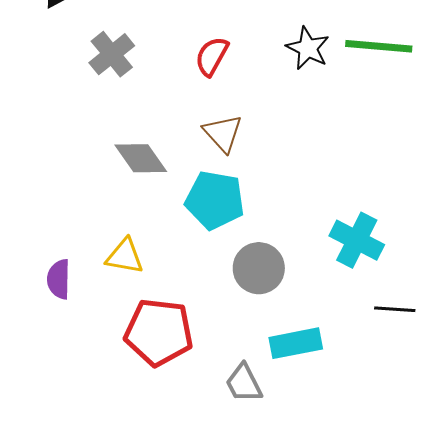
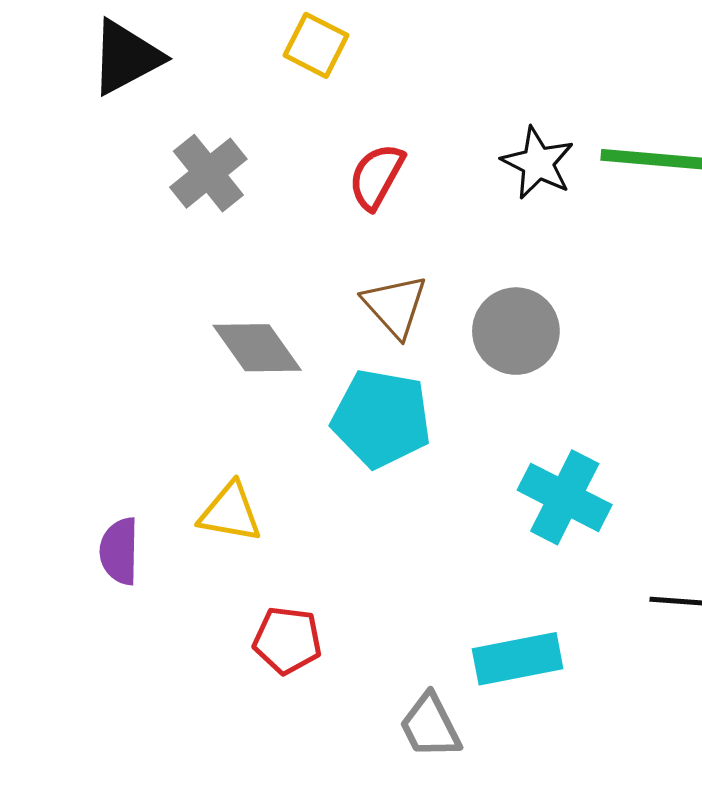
cyan cross: (357, 240) -> (565, 497), moved
gray circle: (259, 268) -> (516, 331), moved
red pentagon: (159, 332) -> (287, 640), size x0.6

